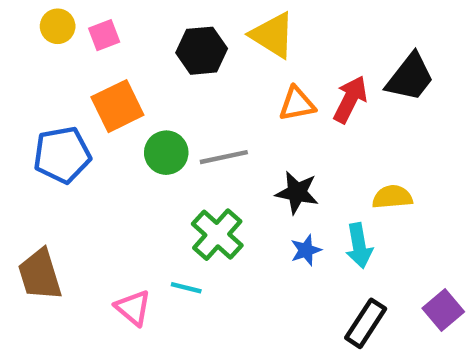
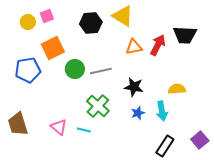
yellow circle: (58, 26) -> (28, 22), moved
black trapezoid: (410, 77) -> (185, 35), turned 55
pink triangle: (133, 308) -> (59, 127), moved

